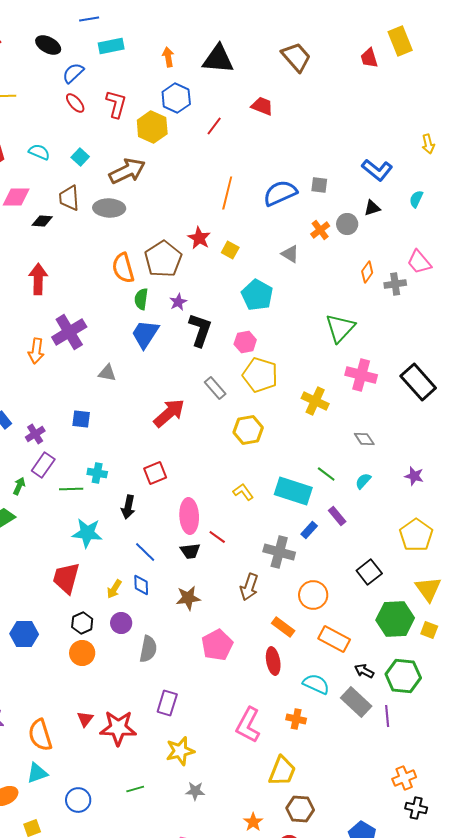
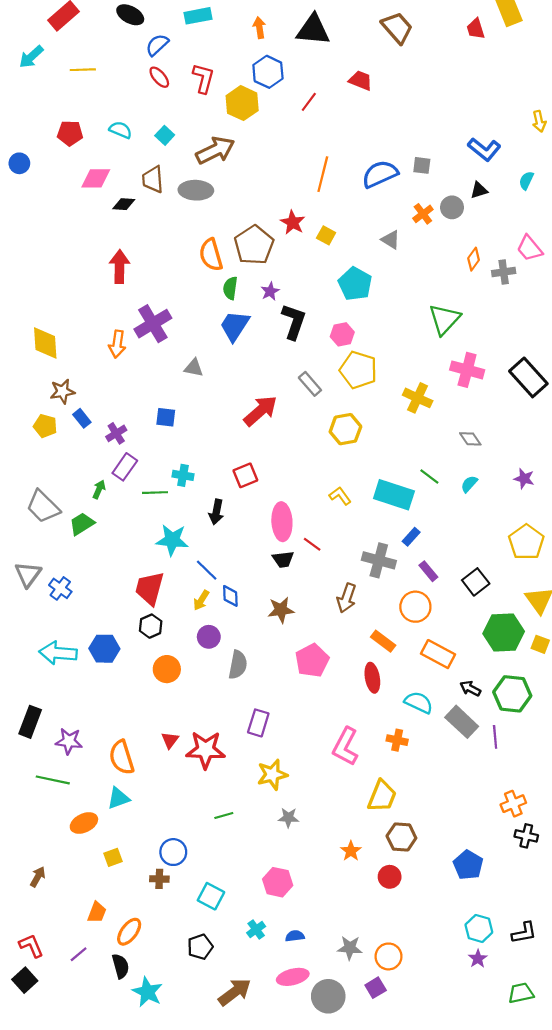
purple rectangle: (337, 516) -> (428, 571), moved
blue line: (145, 552) -> (207, 570), moved
black hexagon: (82, 623) -> (151, 626), moved
blue circle: (78, 800) -> (173, 852), moved

